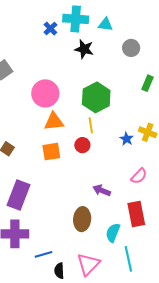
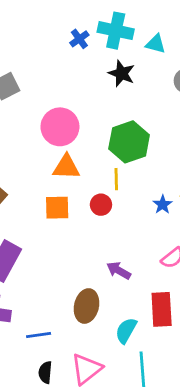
blue line: (43, 254) -> (39, 335), moved

